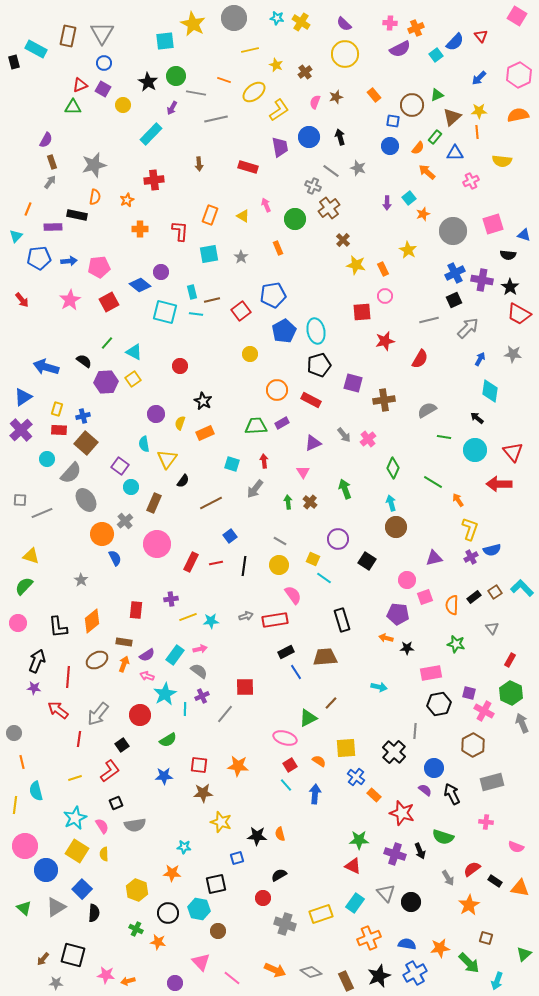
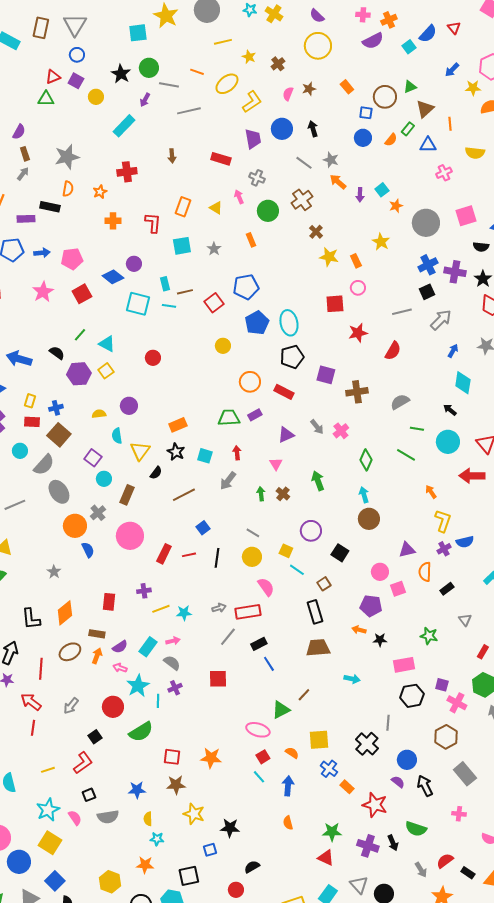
yellow star: (479, 111) -> (473, 88), moved
orange arrow: (427, 172) -> (338, 182), moved
gray cross: (313, 186) -> (257, 178), moved
black star: (203, 401) -> (176, 452), moved
yellow semicircle: (180, 423) -> (99, 414), moved, turned 64
green line: (433, 482) -> (406, 455), moved
brown square: (495, 592) -> (324, 584), moved
orange semicircle: (452, 605) -> (425, 572), moved
brown trapezoid: (325, 657) -> (318, 648), moved
gray arrow: (98, 714) -> (71, 706), size x0.7
gray line: (225, 714) -> (228, 637), moved
red line: (79, 739) -> (33, 728), moved
green semicircle: (168, 740) -> (141, 732), size x1.4
blue star: (164, 776) -> (137, 790), moved
gray rectangle: (492, 782) -> (465, 774), turned 65
orange semicircle: (280, 834) -> (288, 823), moved
yellow semicircle: (104, 854) -> (148, 819), moved

